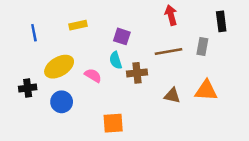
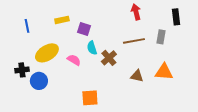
purple square: (122, 36) -> (84, 29), moved
brown cross: (137, 73) -> (109, 58), turned -35
blue circle: (62, 102) -> (39, 81), moved

